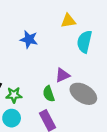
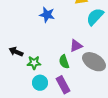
cyan semicircle: (85, 42) -> (95, 17), turned 30
cyan circle: (12, 118) -> (40, 83), moved

